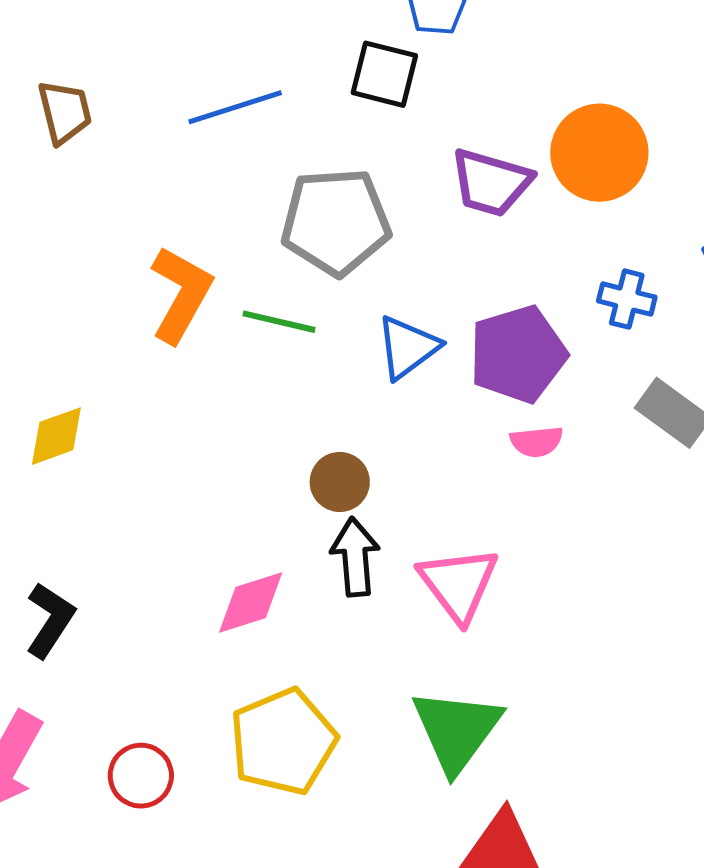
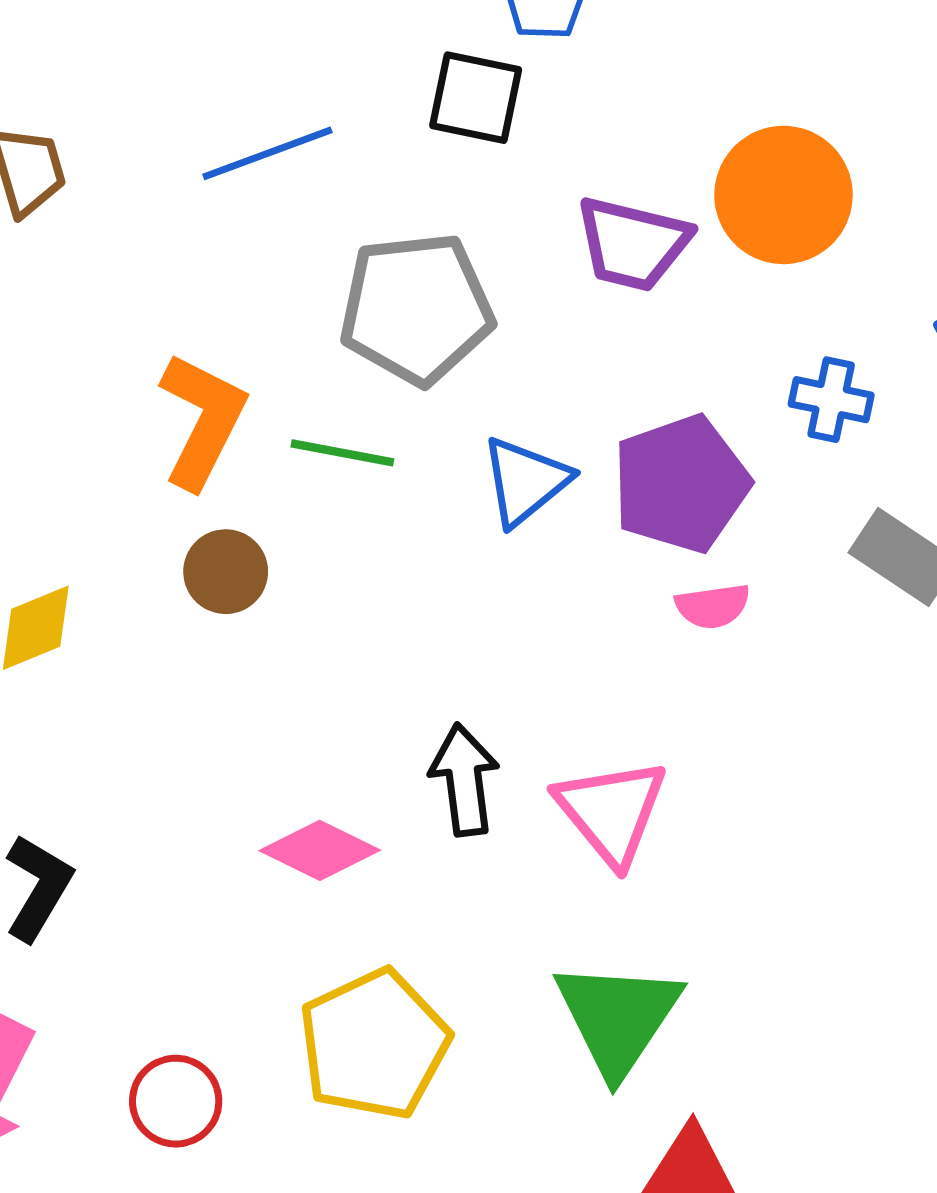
brown circle: (340, 482) -> (226, 572), moved
pink diamond: (251, 602) -> (320, 850), turned 46

